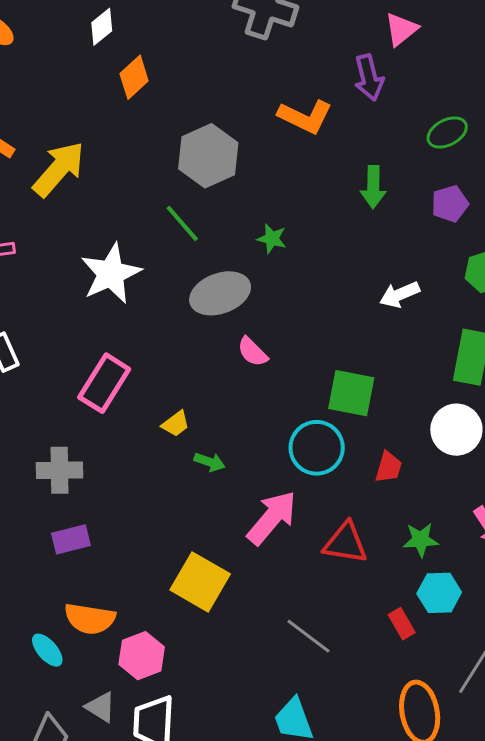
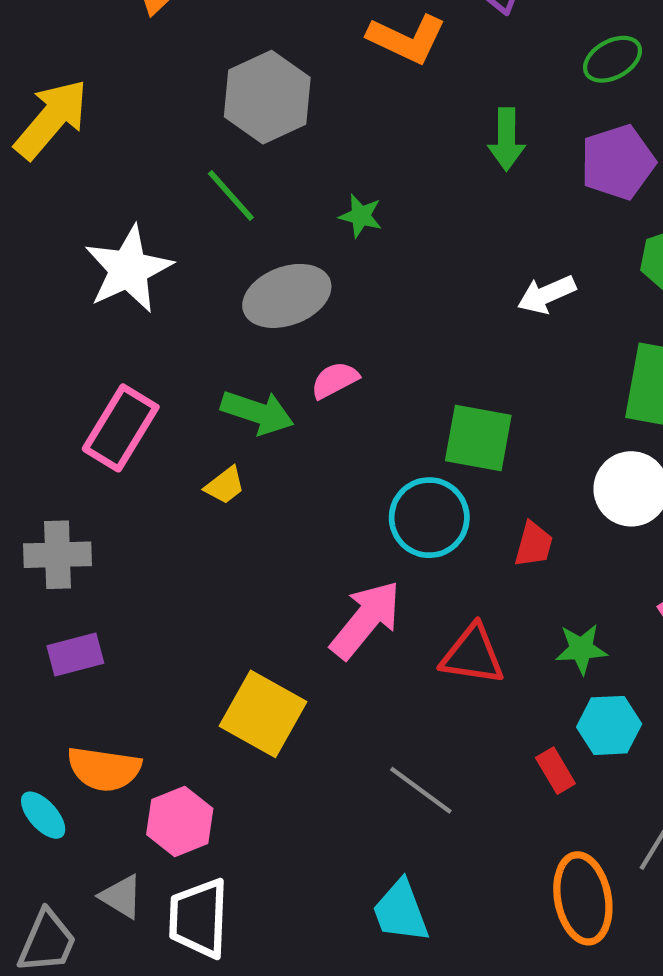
purple pentagon: (450, 204) -> (618, 162), size x1.4
pink semicircle: (252, 352) -> (335, 380), turned 108
green arrow: (210, 462) -> (257, 412), moved, size x1.6

